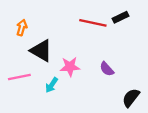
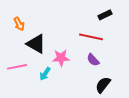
red line: (93, 23) -> (91, 37), moved
orange arrow: (22, 28) -> (19, 24), turned 136
black semicircle: (131, 98) -> (103, 85), moved

